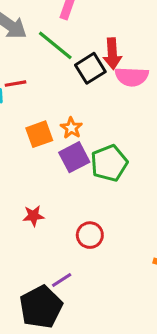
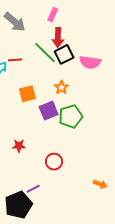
green line: (55, 45) -> (45, 53), moved
red arrow: (112, 54) -> (58, 37), moved
orange star: (71, 128) -> (61, 87), moved

